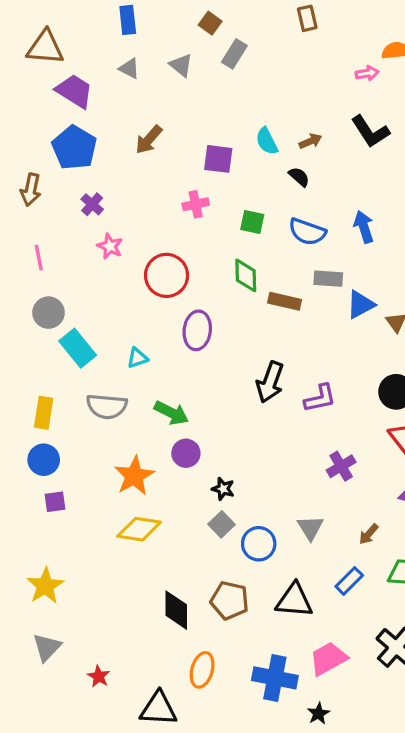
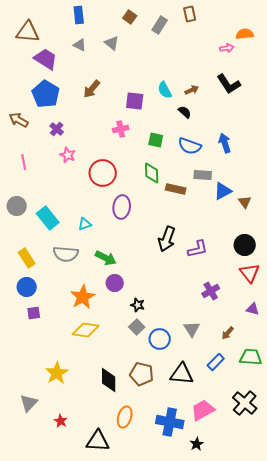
gray rectangle: (234, 54) -> (160, 25), moved
brown arrow: (31, 190) -> (19, 120), turned 108
gray circle: (48, 313) -> (17, 206), moved
yellow rectangle: (44, 413) -> (27, 258), turned -42
yellow star: (45, 586) -> (57, 373), moved

